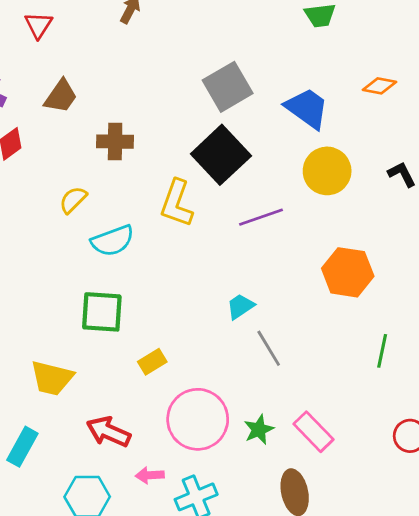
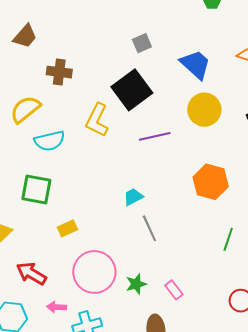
gray square: (228, 87) -> (142, 43), size x0.6
yellow semicircle: (73, 200) -> (25, 109), size x1.5
pink rectangle: (314, 432) -> (174, 290), size x0.7

